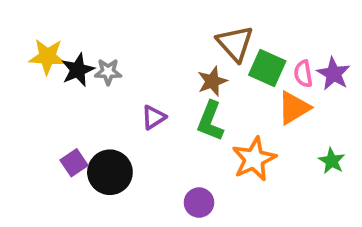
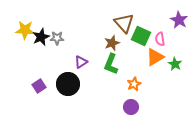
purple star: (334, 74) -> (179, 20), moved
orange star: (254, 159) -> (134, 84), size x0.6
green star: (332, 161) -> (175, 64), moved
black circle: (110, 172) -> (68, 84), moved
purple circle: (199, 203) -> (131, 107), moved

